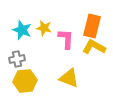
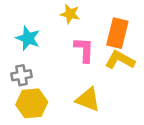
yellow star: (44, 28) -> (70, 14), moved

